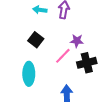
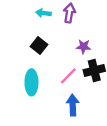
pink line: (63, 56) -> (68, 76), moved

